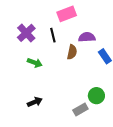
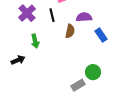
green arrow: (35, 63) -> (35, 41), turned 56
black arrow: (35, 102) -> (18, 60), moved

